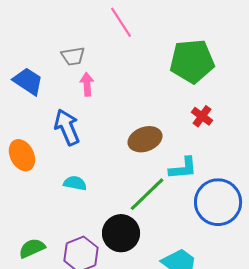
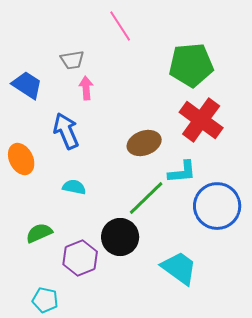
red cross: (202, 116) -> (201, 120), size x2.0
green semicircle: (32, 248) -> (39, 233), moved

